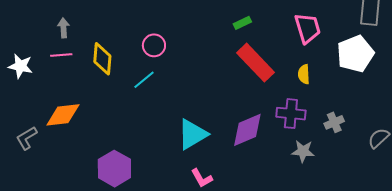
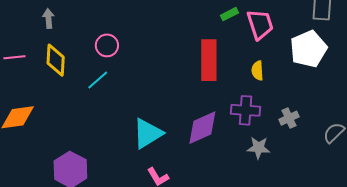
green rectangle: (242, 23) -> (229, 14), moved
gray arrow: (63, 28) -> (48, 18), moved
red rectangle: (256, 63) -> (209, 60), turned 45

